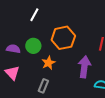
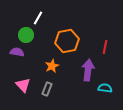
green circle: (33, 46) -> (26, 35), moved
pink triangle: (12, 73) -> (23, 85), moved

